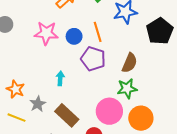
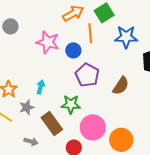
orange line: (98, 32) -> (90, 33), moved
cyan arrow: (60, 78) -> (41, 87), moved
green star: (127, 89) -> (71, 104), moved

